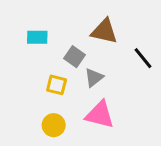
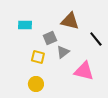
gray square: (74, 57) -> (50, 38), turned 32
pink triangle: (100, 115) -> (84, 71), moved

